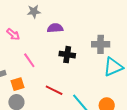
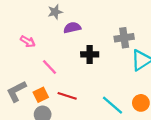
gray star: (34, 12) -> (55, 12), moved
red line: (54, 90) -> (67, 96), moved

